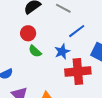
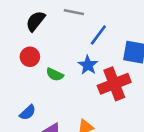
red circle: (28, 33) -> (30, 57), moved

